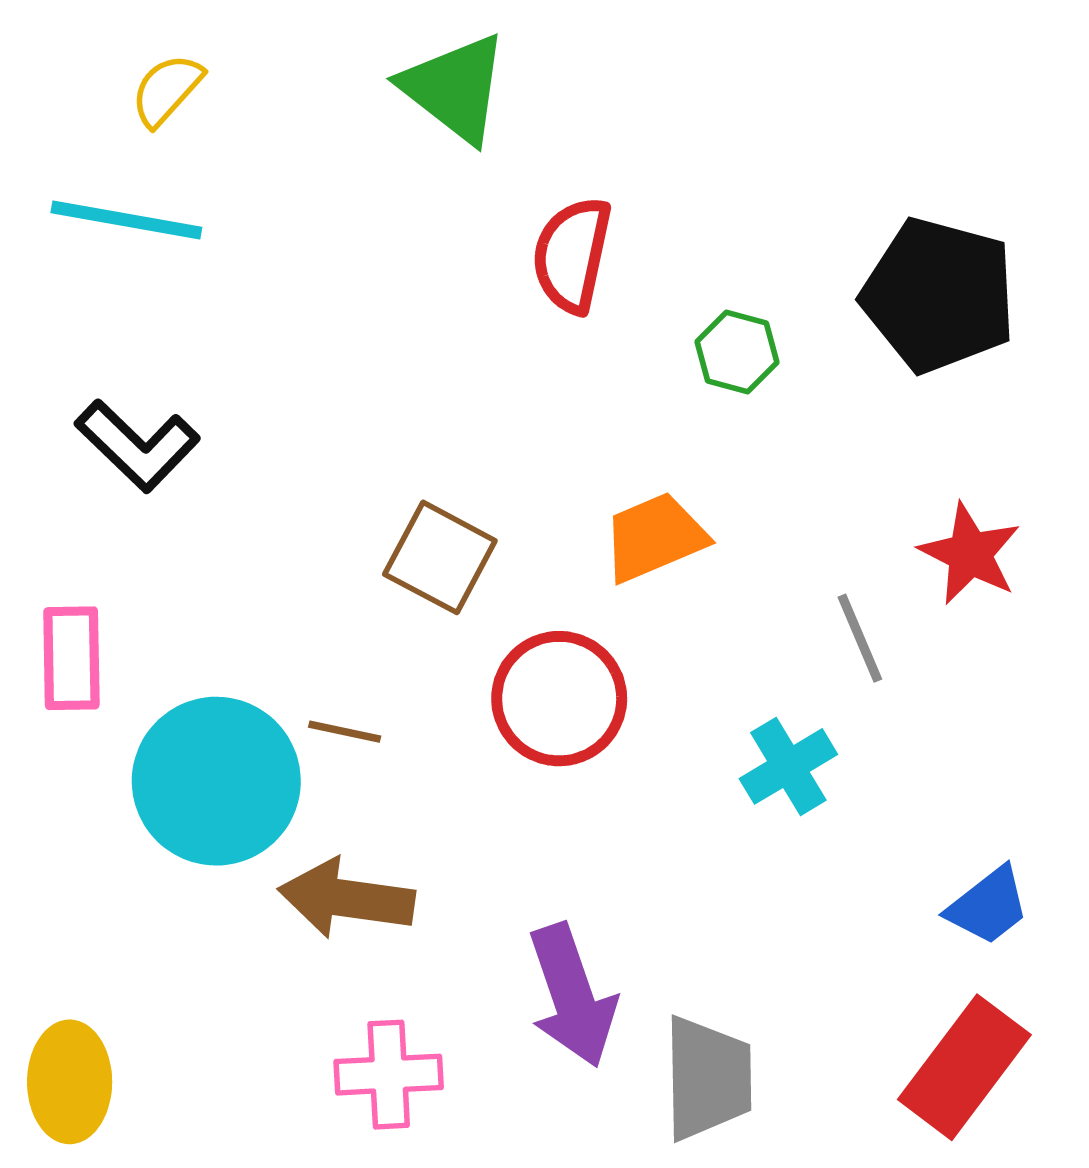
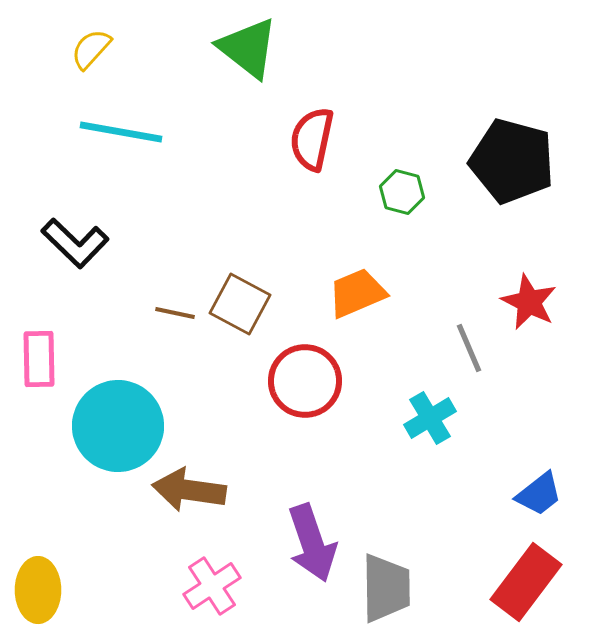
cyan line: (126, 220) -> (121, 132), moved
brown line: (345, 732) -> (175, 313), moved
pink cross: (389, 1075) -> (212, 586), turned -30

